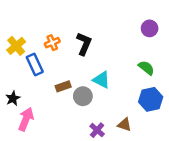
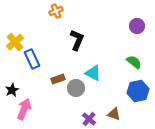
orange cross: (52, 43) -> (56, 11), moved

